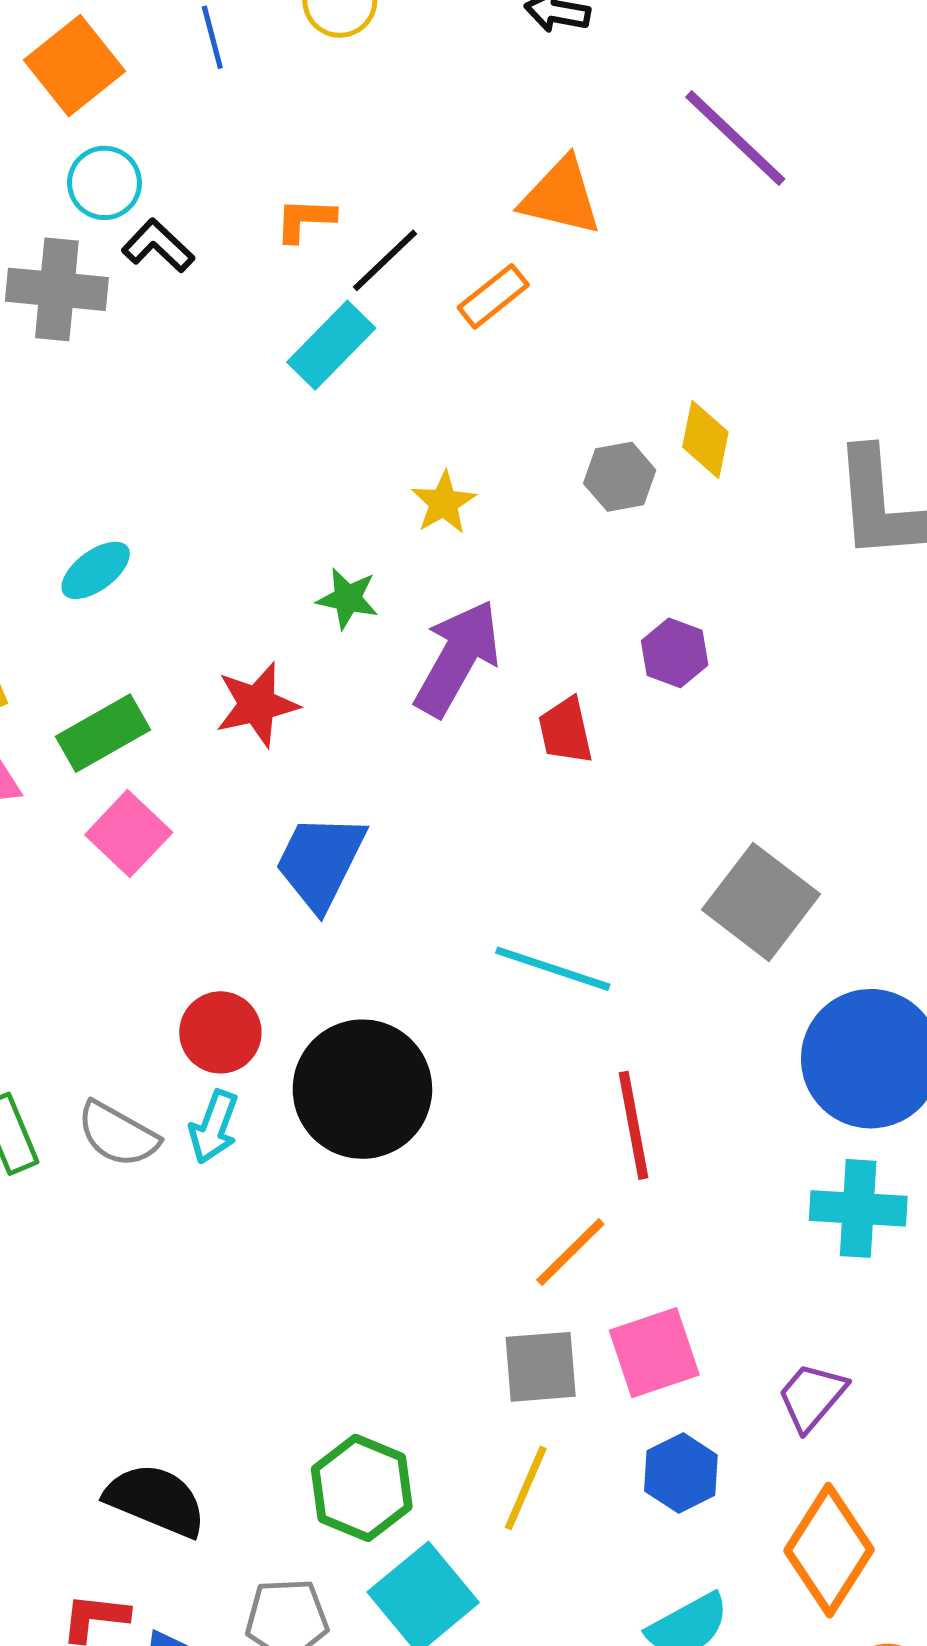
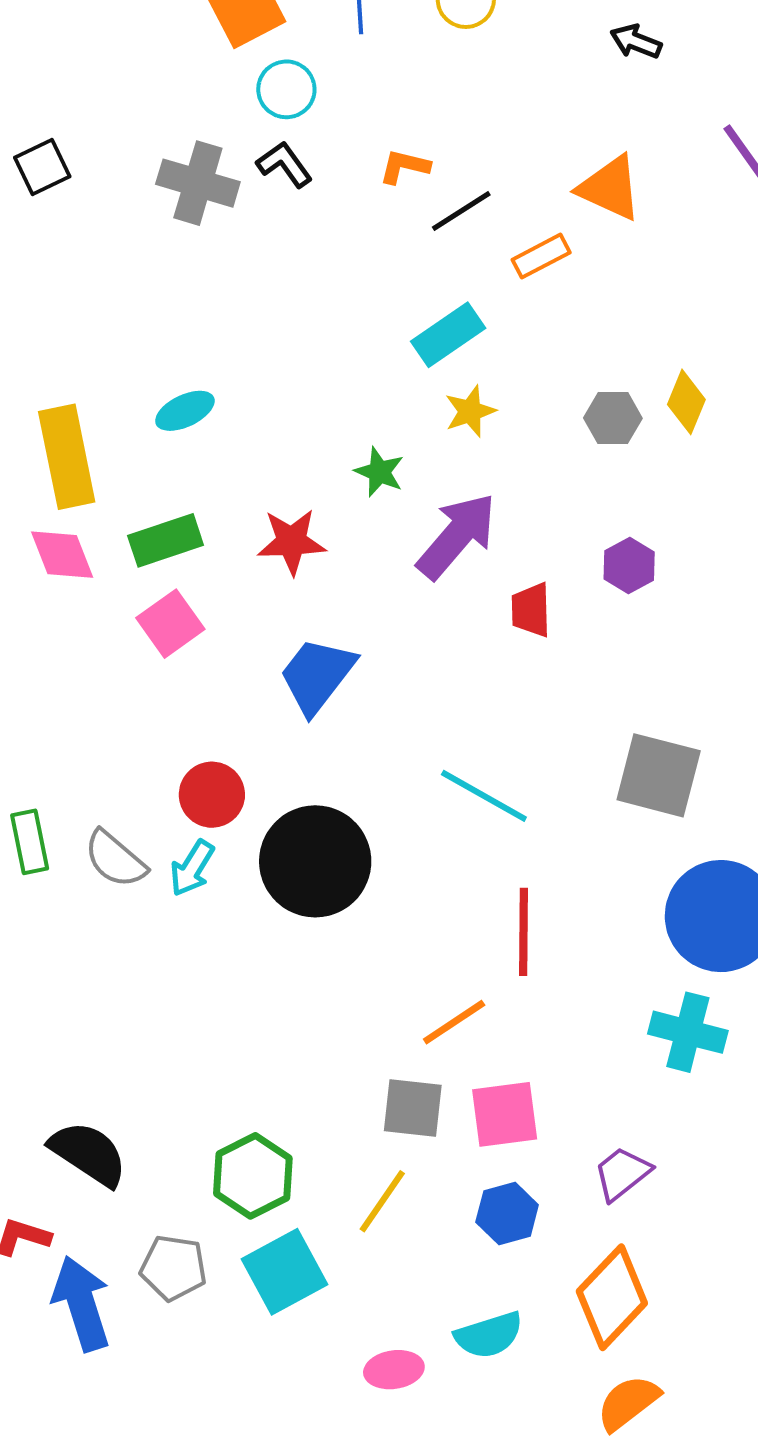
cyan circle: (104, 183) -> (286, 89), moved
cyan rectangle: (331, 345) -> (448, 335), moved
gray square: (761, 902) -> (659, 775), turned -34

